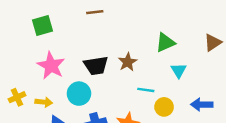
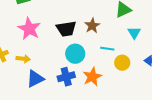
cyan circle: (79, 94) -> (75, 54), moved

